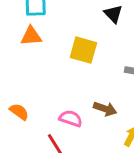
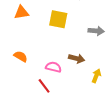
orange semicircle: (19, 112) -> (21, 56), moved

